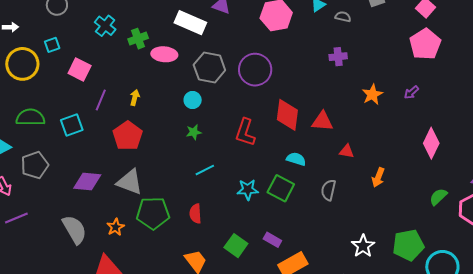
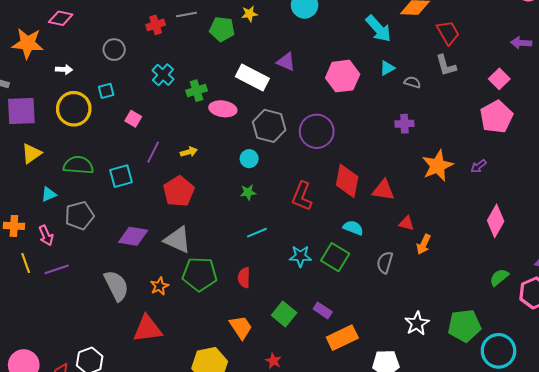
pink square: (80, 69) -> (133, 119), size x0.7
orange star: (372, 94) -> (438, 166), size x1.4
yellow arrow: (135, 98) -> (189, 152), turned 56
orange arrow: (378, 177) -> (424, 244), moved

